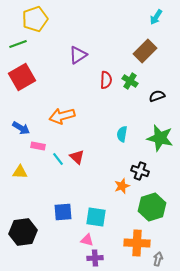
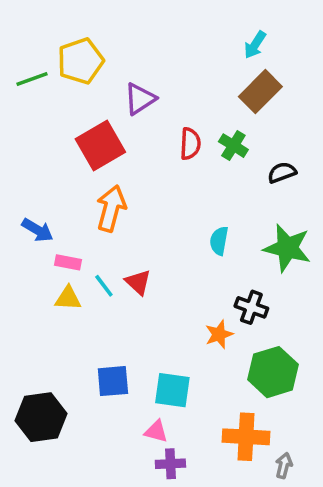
cyan arrow: (156, 17) -> (255, 45), moved
yellow pentagon: (35, 19) -> (81, 61), moved
red square: (22, 77) -> (100, 146), moved
orange arrow: (62, 116) -> (111, 208), turned 120
yellow triangle: (20, 172) -> (68, 298), moved

